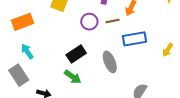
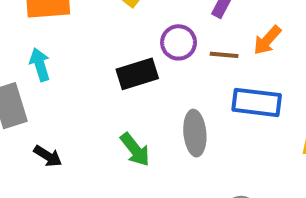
black rectangle: (76, 54) -> (137, 74), moved
green arrow: (73, 77) -> (135, 150), moved

